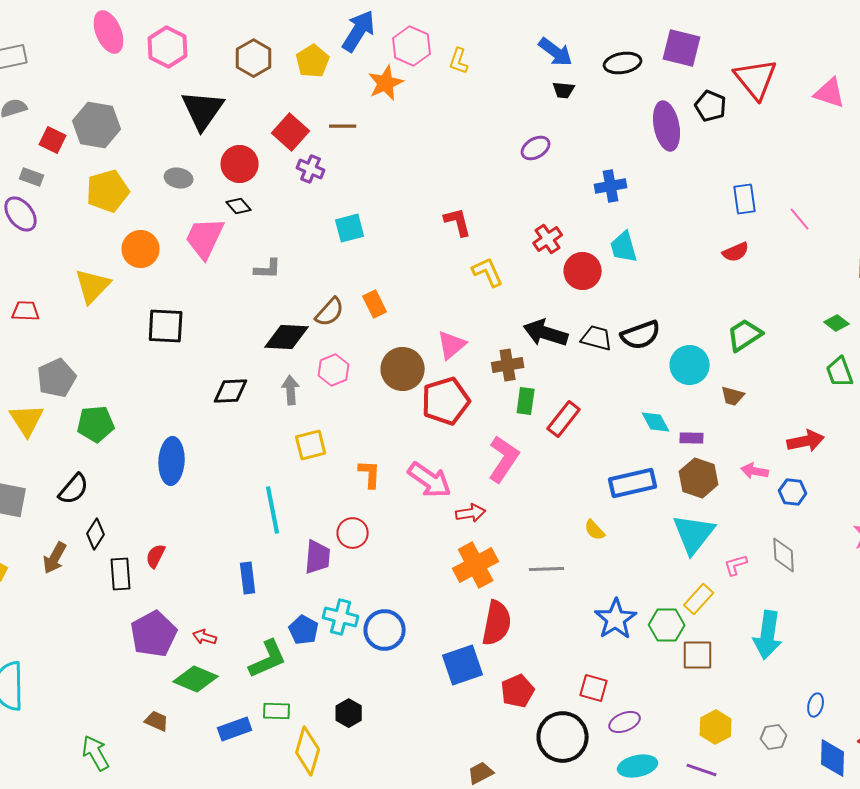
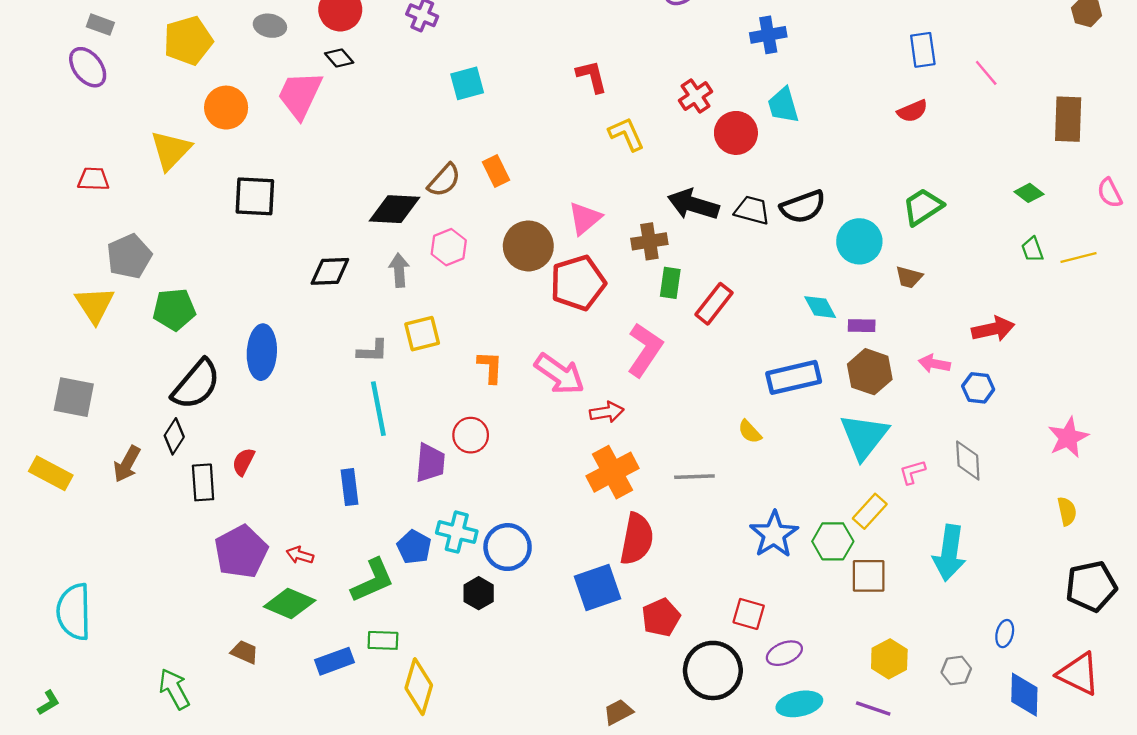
gray L-shape: (268, 269) -> (373, 351), moved
green trapezoid: (840, 372) -> (1032, 249), size x0.7
black semicircle: (74, 489) -> (196, 384), moved, size x1.4
black hexagon: (349, 713) -> (479, 593), moved

